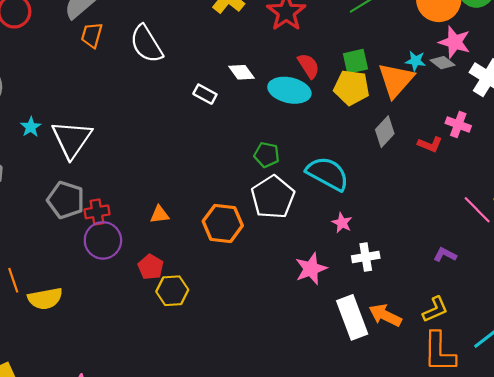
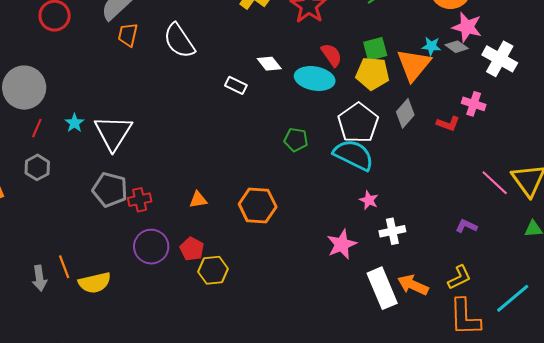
white pentagon: (273, 197) -> (358, 123), moved
purple circle: (103, 240) -> (151, 247), moved

